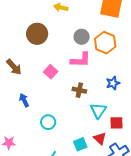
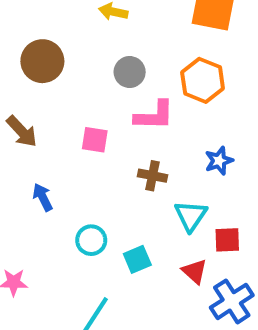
brown circle: (37, 34) -> (42, 61), moved
gray circle: (82, 37) -> (130, 72), moved
pink square: (51, 72) -> (95, 140), turned -32
cyan square: (80, 144) -> (137, 259), moved

